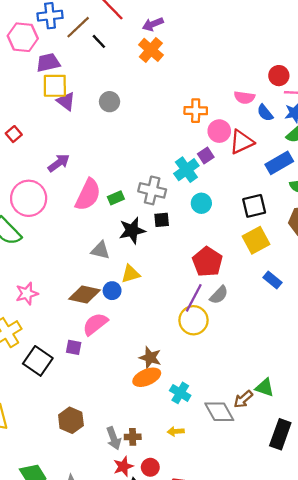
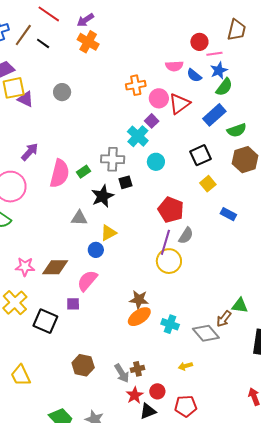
yellow square: (256, 240) -> (208, 184), size x0.7
pink star: (27, 294) -> (25, 267), turned 30
brown diamond: (85, 294) -> (55, 267), moved
yellow arrow: (176, 431) -> (185, 366), moved

